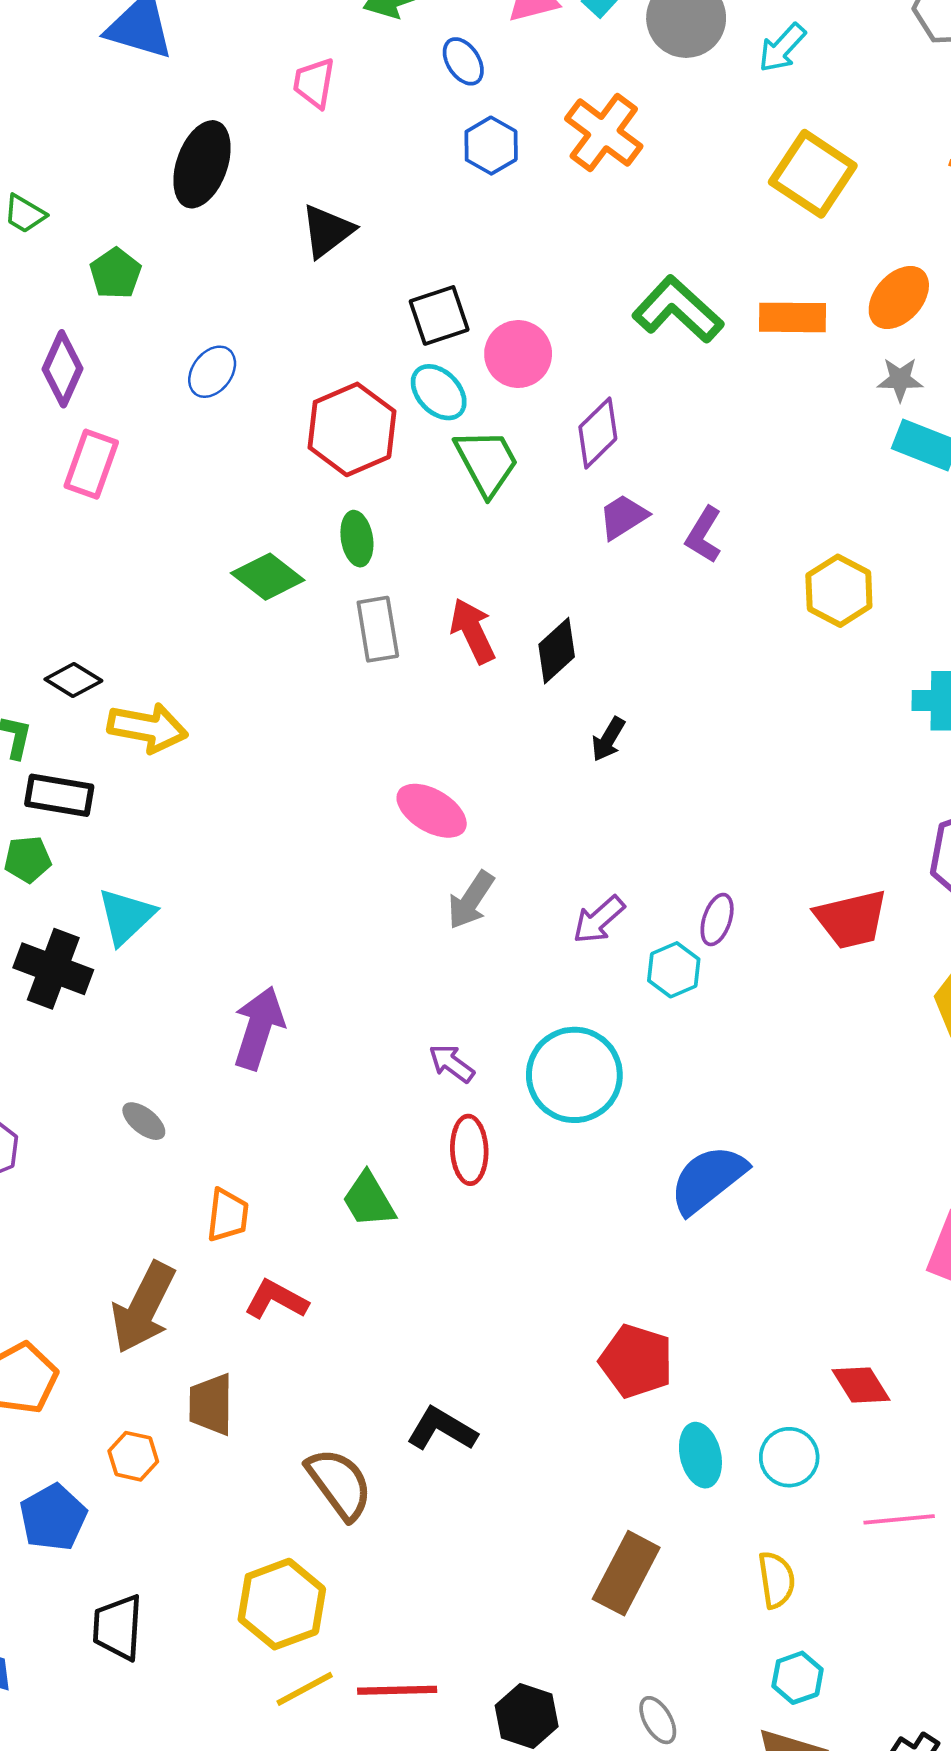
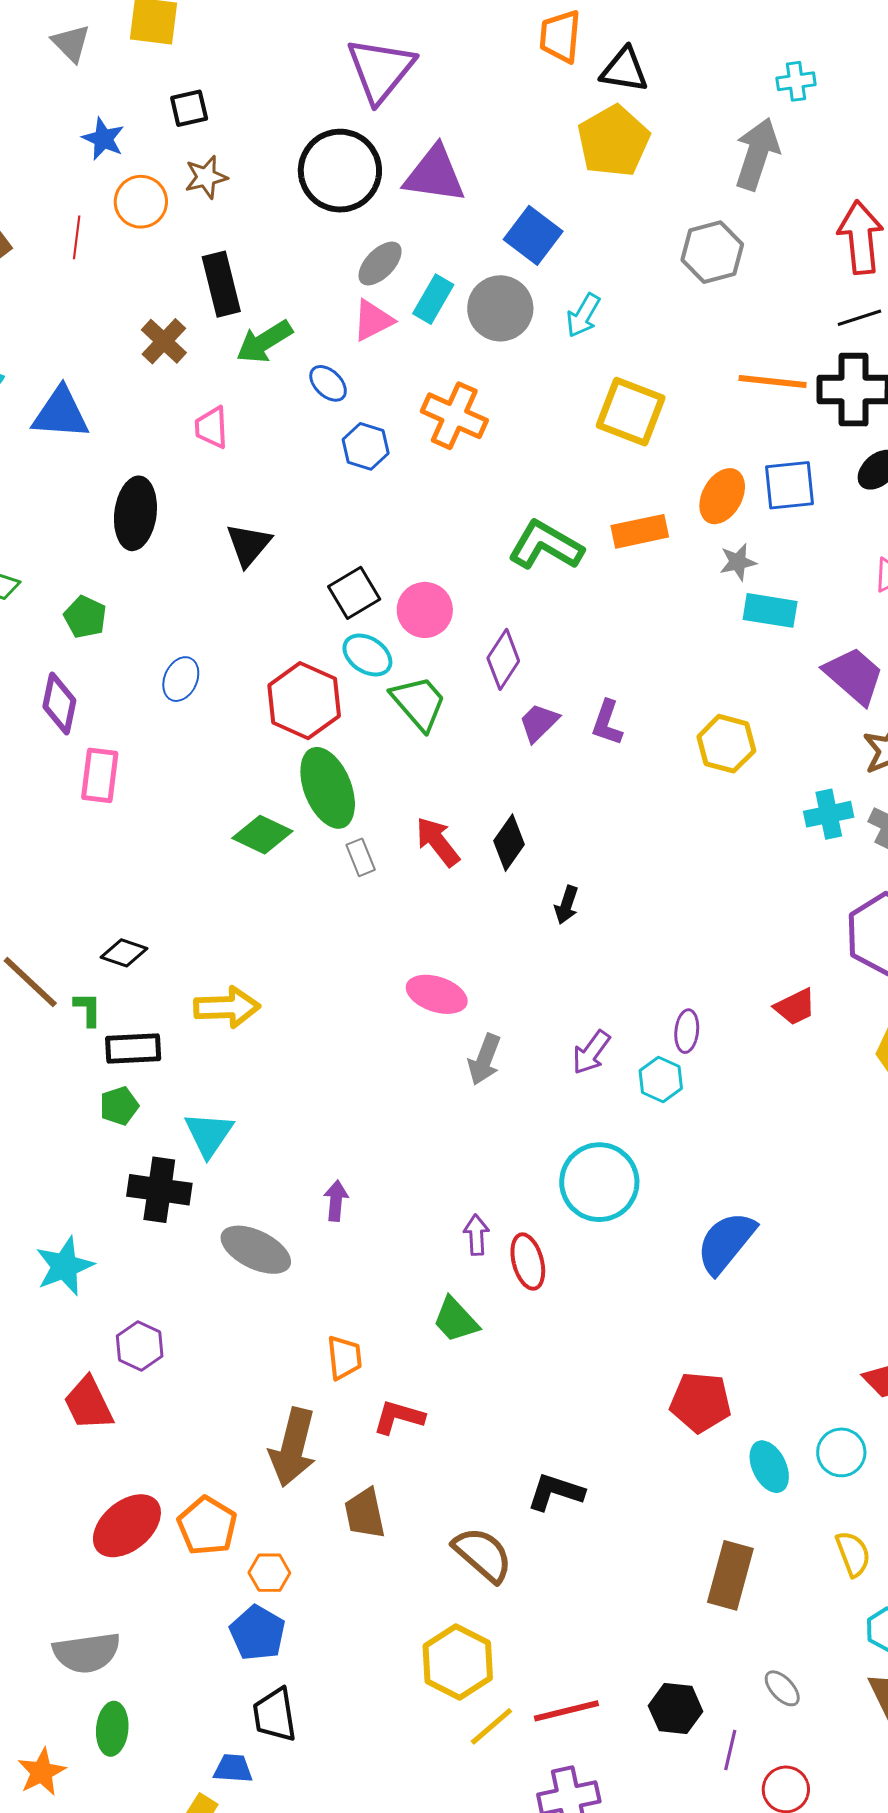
green ellipse: (357, 539) -> (328, 788), size x1.8
gray rectangle: (378, 629) -> (361, 857), size x0.7
yellow arrow: (148, 728) -> (227, 1007), moved
red trapezoid: (851, 919) -> (795, 1007), size x0.7
purple arrow: (259, 1028) -> (336, 1201), size x0.6
purple arrow: (452, 1063) -> (476, 1235), moved, turned 63
gray ellipse: (144, 1121) -> (256, 1250), moved, size x1.8
orange hexagon: (133, 1456) -> (269, 1573), moved
black trapezoid: (118, 1627) -> (275, 1715), moved

